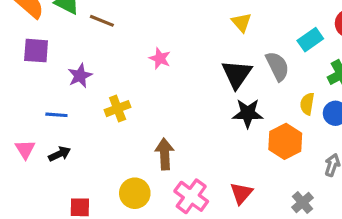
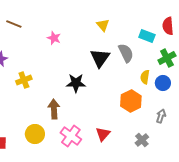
cyan rectangle: (310, 40) -> (147, 36), turned 56
pink star: (160, 58) -> (54, 38), moved
black star: (248, 113) -> (76, 83), moved

